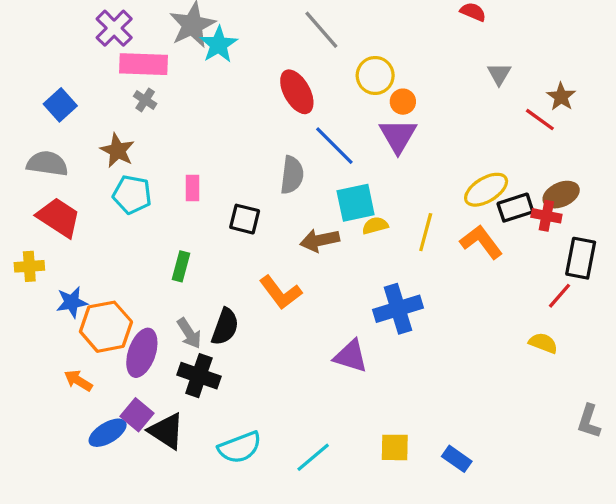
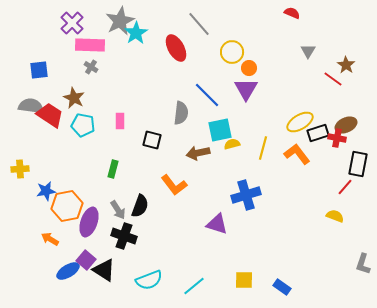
red ellipse: (297, 92) -> (176, 48), moved
blue square: (60, 105) -> (39, 70), turned 36
red trapezoid: (59, 217) -> (50, 115), moved

